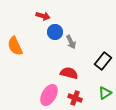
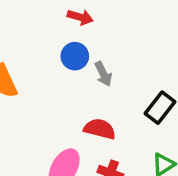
red arrow: (43, 16) -> (80, 17), moved

